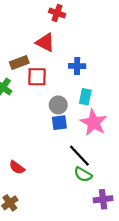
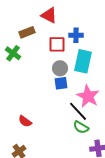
red square: (37, 77) -> (57, 44), moved
cyan rectangle: (85, 97) -> (83, 61), size x1.6
pink star: (94, 123) -> (88, 96), moved

